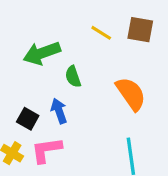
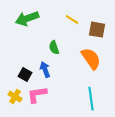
brown square: (140, 30) -> (97, 30), moved
green arrow: (42, 53) -> (27, 19), moved

